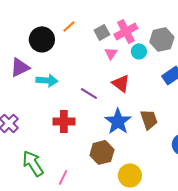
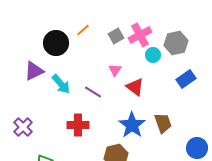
pink triangle: (111, 53) -> (115, 70), moved
cyan arrow: (47, 80) -> (61, 84), turned 45
purple line: (89, 93) -> (93, 92), moved

